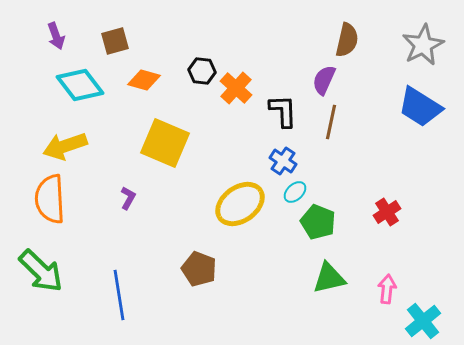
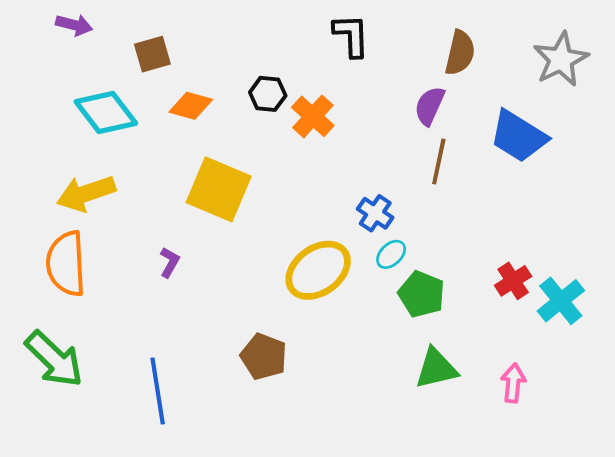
purple arrow: (56, 36) -> (74, 25), moved, turned -56
blue trapezoid: (420, 107) -> (518, 136), moved
black L-shape: (283, 111) -> (351, 36), moved
cyan cross: (423, 321) -> (561, 301), moved

